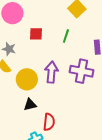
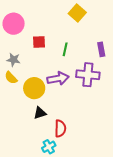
green line: (66, 36) -> (65, 49), moved
purple arrow: (51, 72) -> (58, 79), turned 80

